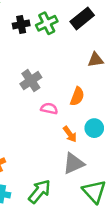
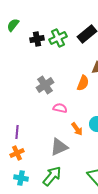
orange semicircle: (77, 96) -> (83, 83), moved
gray triangle: (74, 163) -> (59, 147), moved

